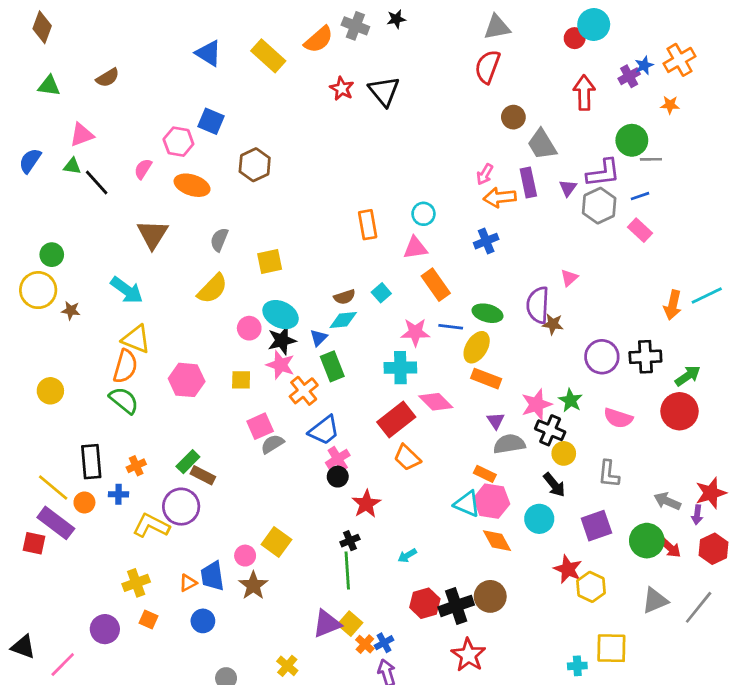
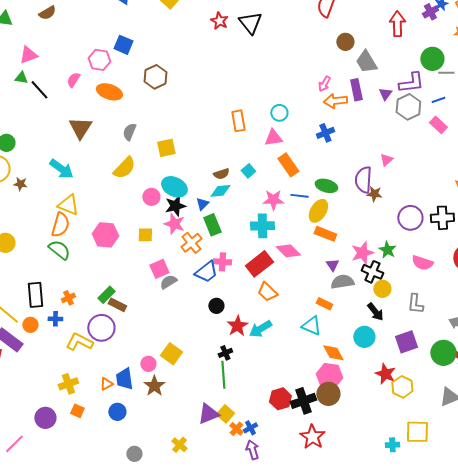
pink cross: (338, 459) -> (222, 262), moved, turned 36
pink hexagon: (492, 501) -> (329, 376), moved
cyan arrow: (407, 556) -> (260, 329), moved, size x1.6

